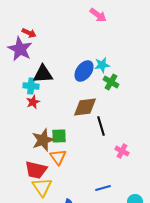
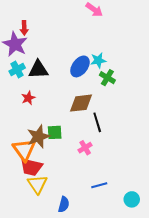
red arrow: (29, 33) -> (24, 28), turned 64
cyan cross: (31, 86) -> (17, 70), moved, turned -35
pink cross: (122, 151) -> (85, 148), moved, turned 32
orange triangle: (58, 157) -> (24, 150), moved, size x1.4

